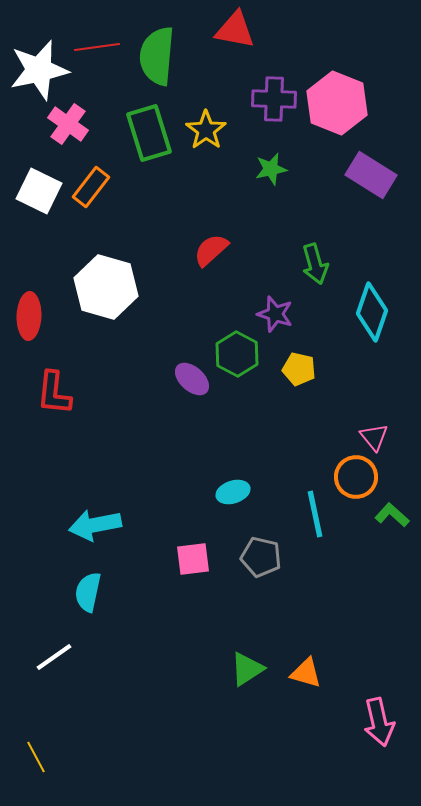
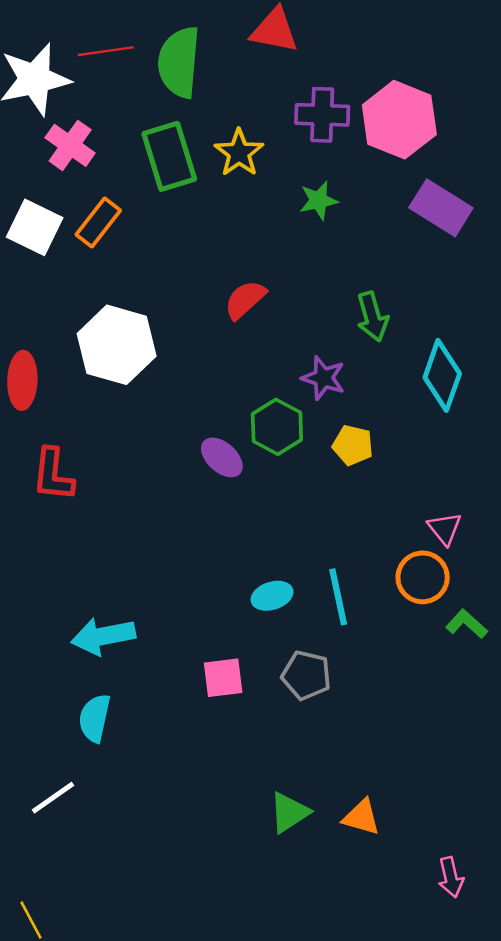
cyan line: (315, 514) -> (338, 597), moved
pink arrow: (379, 722) -> (451, 877), size x0.7

